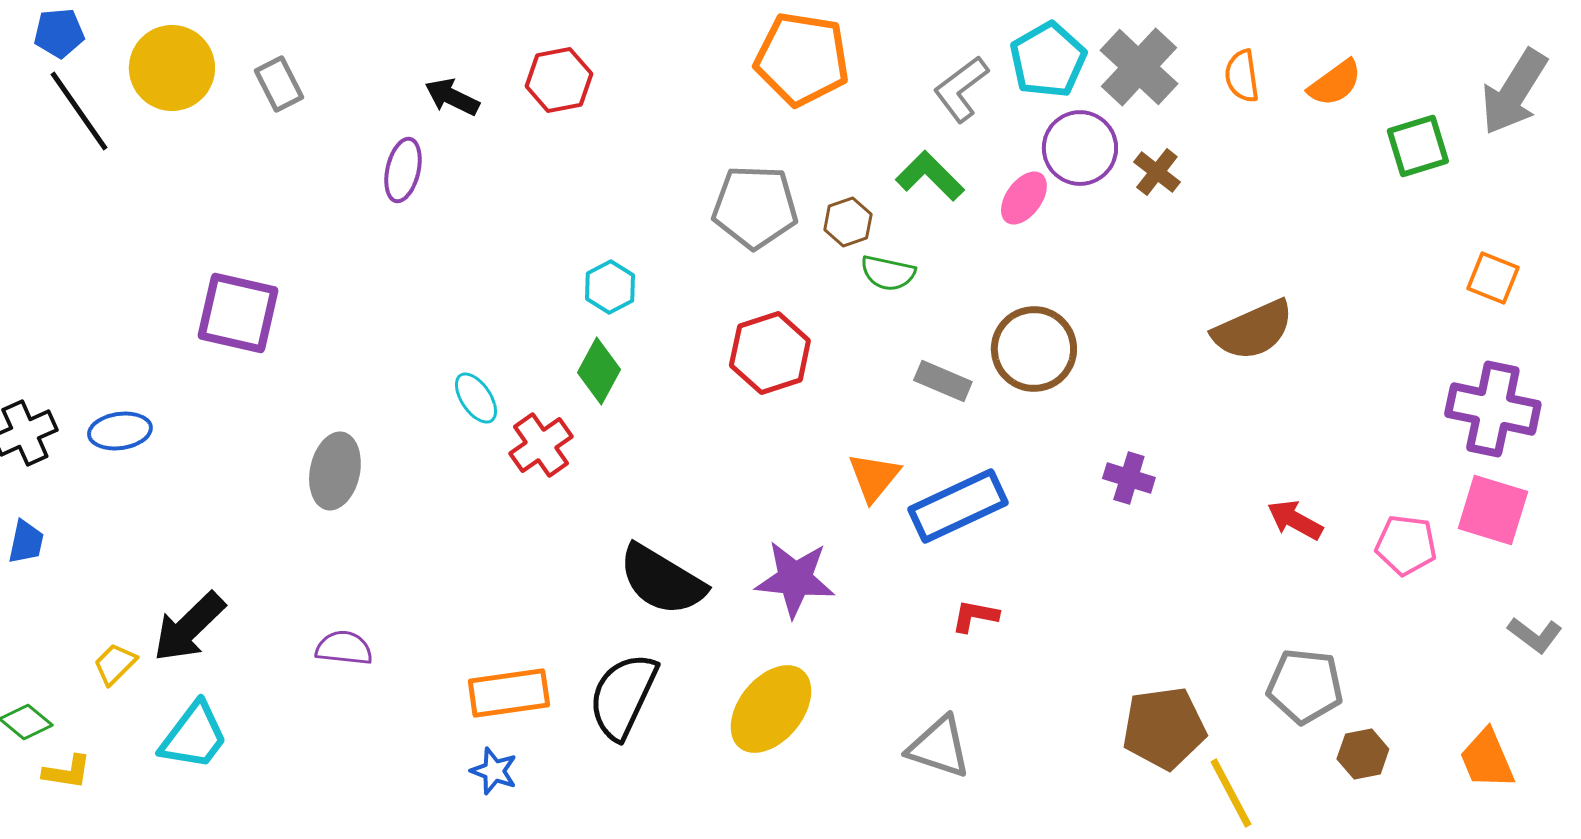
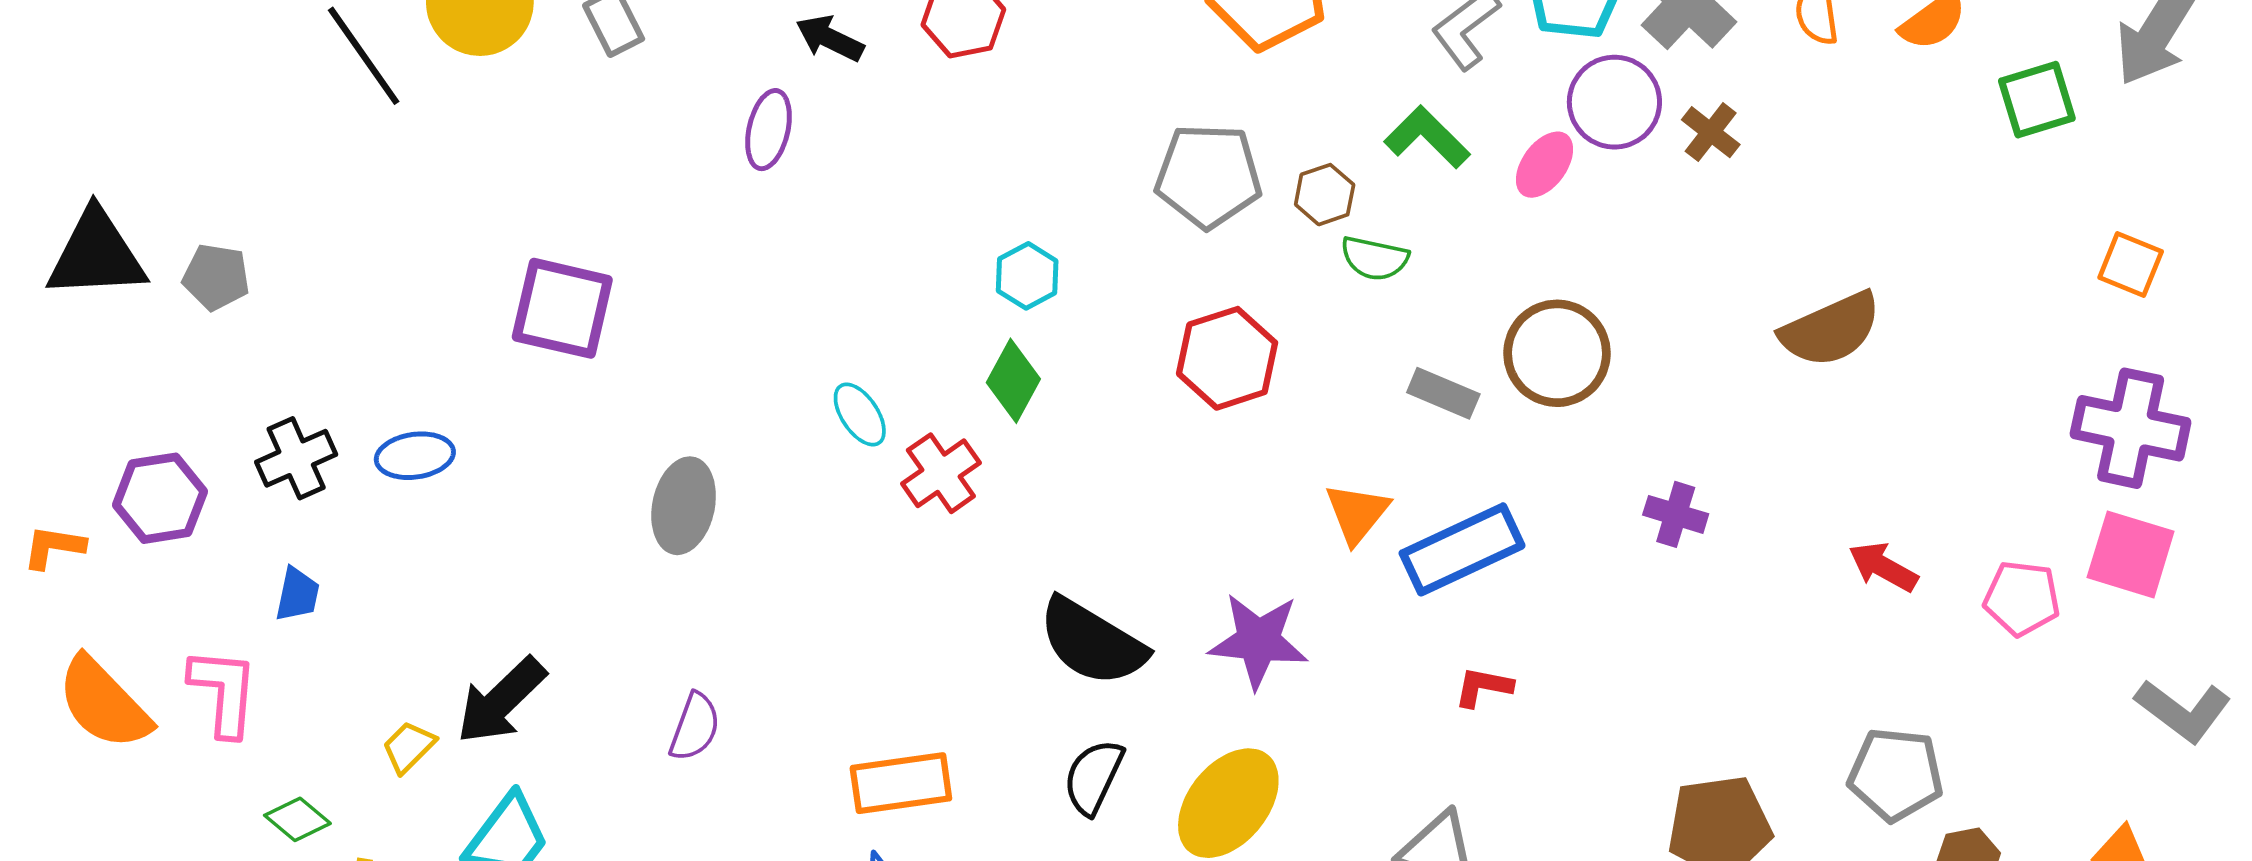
gray L-shape: (1535, 635) -> (2183, 711), size x1.4
purple semicircle: (344, 648) -> (695, 727), turned 104
black semicircle: (623, 696) -> (1093, 777), moved, size x0.7

